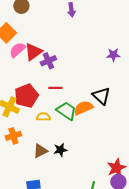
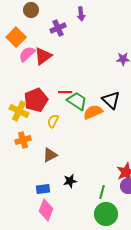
purple cross: (48, 61) -> (58, 28), moved
green trapezoid: (66, 111) -> (77, 101), moved
yellow semicircle: (43, 117) -> (53, 121), turned -64
black star: (60, 150) -> (70, 181), moved

